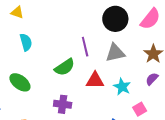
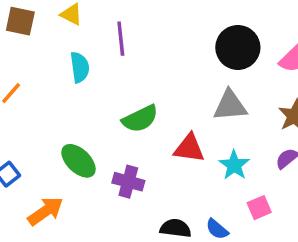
purple line: (85, 47) -> (121, 39), moved
green ellipse: (20, 82) -> (79, 161), moved

